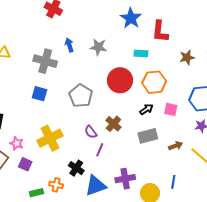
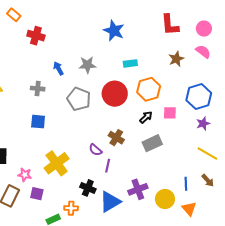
red L-shape: (160, 31) -> (170, 25), moved
gray cross: (45, 61) -> (38, 89), size x0.6
gray pentagon: (81, 96) -> (79, 99), moved
brown arrow: (176, 146) -> (208, 180), moved, turned 80

